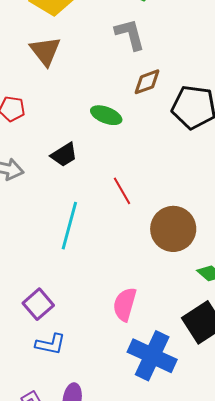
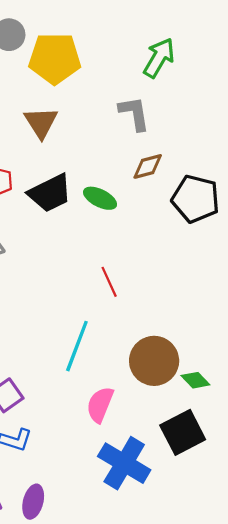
black trapezoid: (64, 155) -> (50, 193), moved, size x1.5
cyan line: (69, 226) -> (77, 346), moved
brown circle: (173, 229) -> (154, 361), moved

